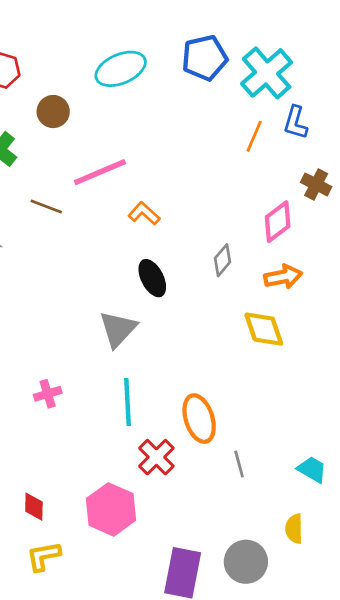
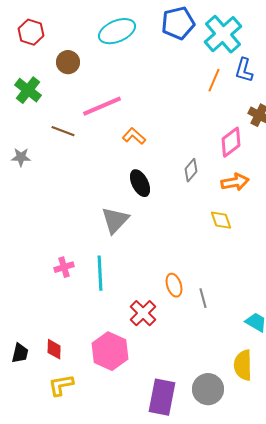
yellow diamond: (264, 329) -> (221, 220), size x0.7
cyan line: (128, 402) -> (100, 273), moved
orange ellipse: (199, 419) -> (174, 285), size x0.7
gray line: (239, 464) -> (203, 298), moved
yellow semicircle: (294, 529) -> (243, 365), size x1.4

